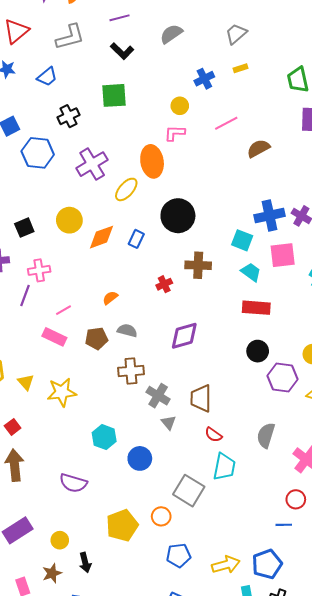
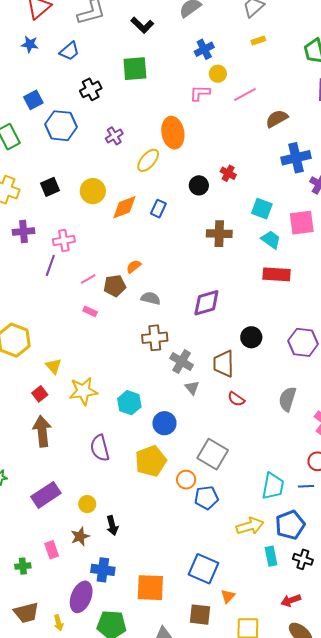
blue cross: (204, 79) -> (204, 49), moved
yellow circle: (180, 106) -> (218, 74), moved
pink L-shape: (175, 133) -> (200, 93), moved
purple cross: (92, 164) -> (114, 136), size x0.6
black circle: (178, 216) -> (199, 185), size x0.6
blue cross: (270, 216) -> (296, 158), moved
black square: (24, 228) -> (50, 187), moved
red cross: (164, 284) -> (228, 173), moved, turned -35
pink rectangle: (54, 337) -> (90, 311), moved, size x0.6
brown pentagon: (96, 338) -> (115, 286), moved
black circle: (258, 351) -> (251, 337), moved
yellow triangle: (26, 382) -> (54, 366), moved
yellow star: (62, 392) -> (83, 391), moved
cyan trapezoid: (224, 467) -> (273, 486), moved
purple semicircle: (73, 483) -> (100, 448), turned 60
yellow pentagon: (122, 525) -> (151, 461), moved
blue pentagon: (178, 555) -> (206, 498), moved

